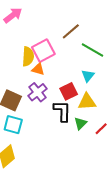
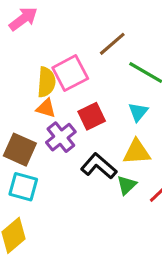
orange triangle: (38, 69) -> (46, 108), moved
red square: (69, 91) -> (92, 116), moved
black L-shape: (62, 111) -> (99, 166), turned -50

